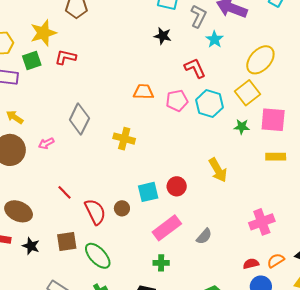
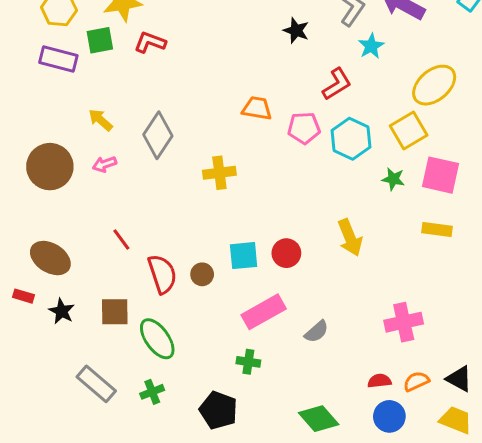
red L-shape: (195, 68) -> (337, 84), turned 75
yellow arrow: (15, 117) -> (100, 120), moved
yellow cross: (124, 139) -> (219, 173), turned -30

